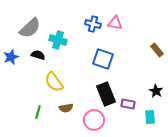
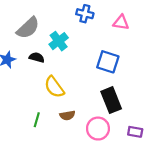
blue cross: (93, 24) -> (85, 14), moved
cyan cross: (58, 40) -> (59, 41), turned 36
purple rectangle: (128, 104) -> (135, 132), moved

